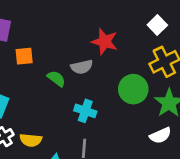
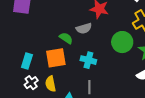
orange square: (24, 56) -> (56, 58), moved, size x1.5
yellow semicircle: (31, 140) -> (50, 84), turned 77

